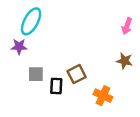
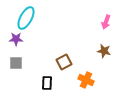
gray square: (36, 74) -> (16, 63), moved
black rectangle: (56, 86) -> (47, 83), moved

